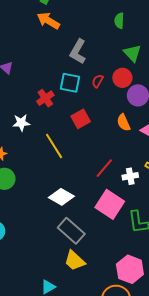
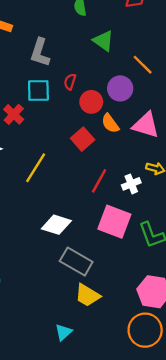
red circle: (122, 78) -> (91, 102), moved
red square: (81, 119) -> (83, 139), moved
yellow line: (54, 146) -> (36, 168), turned 76

